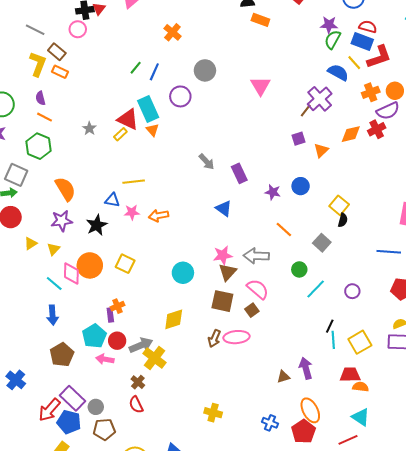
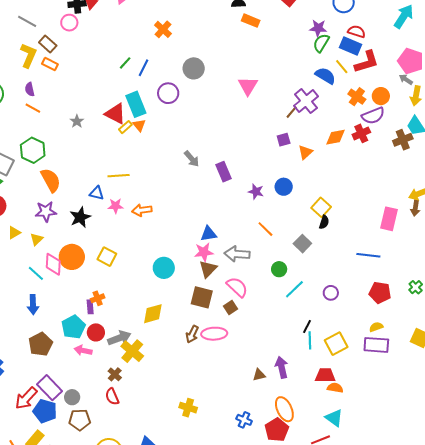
orange cross: (371, 92) -> (357, 97), turned -36
yellow rectangle: (120, 134) -> (125, 127), moved
green hexagon: (38, 146) -> (33, 150), moved
blue triangle: (224, 209) -> (209, 234), moved, turned -48

